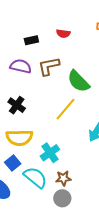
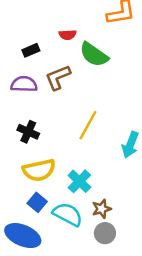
green semicircle: (78, 81) -> (94, 55), moved

